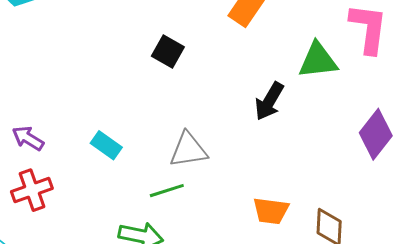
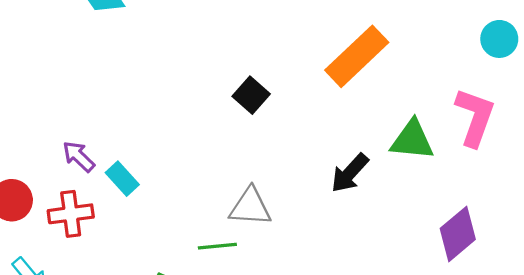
cyan rectangle: (106, 145) -> (122, 179), moved

